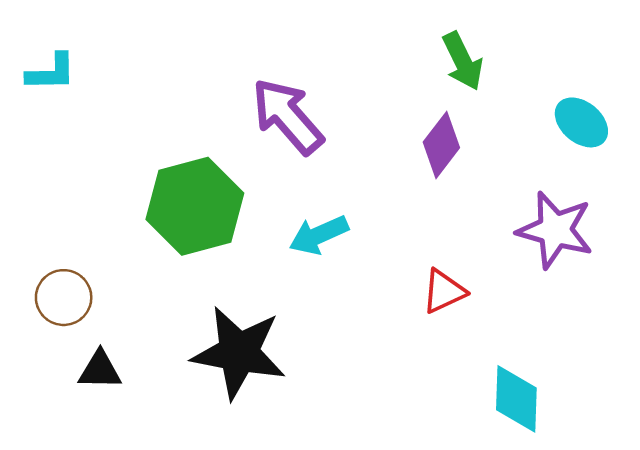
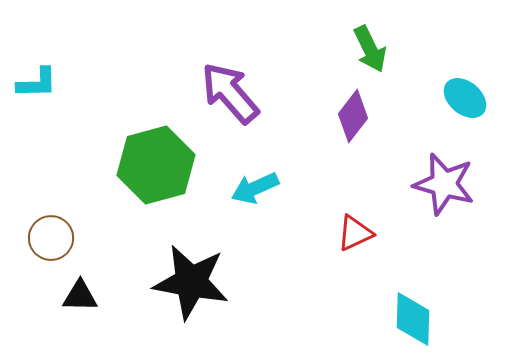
cyan L-shape: (51, 72) -> (37, 83), moved

